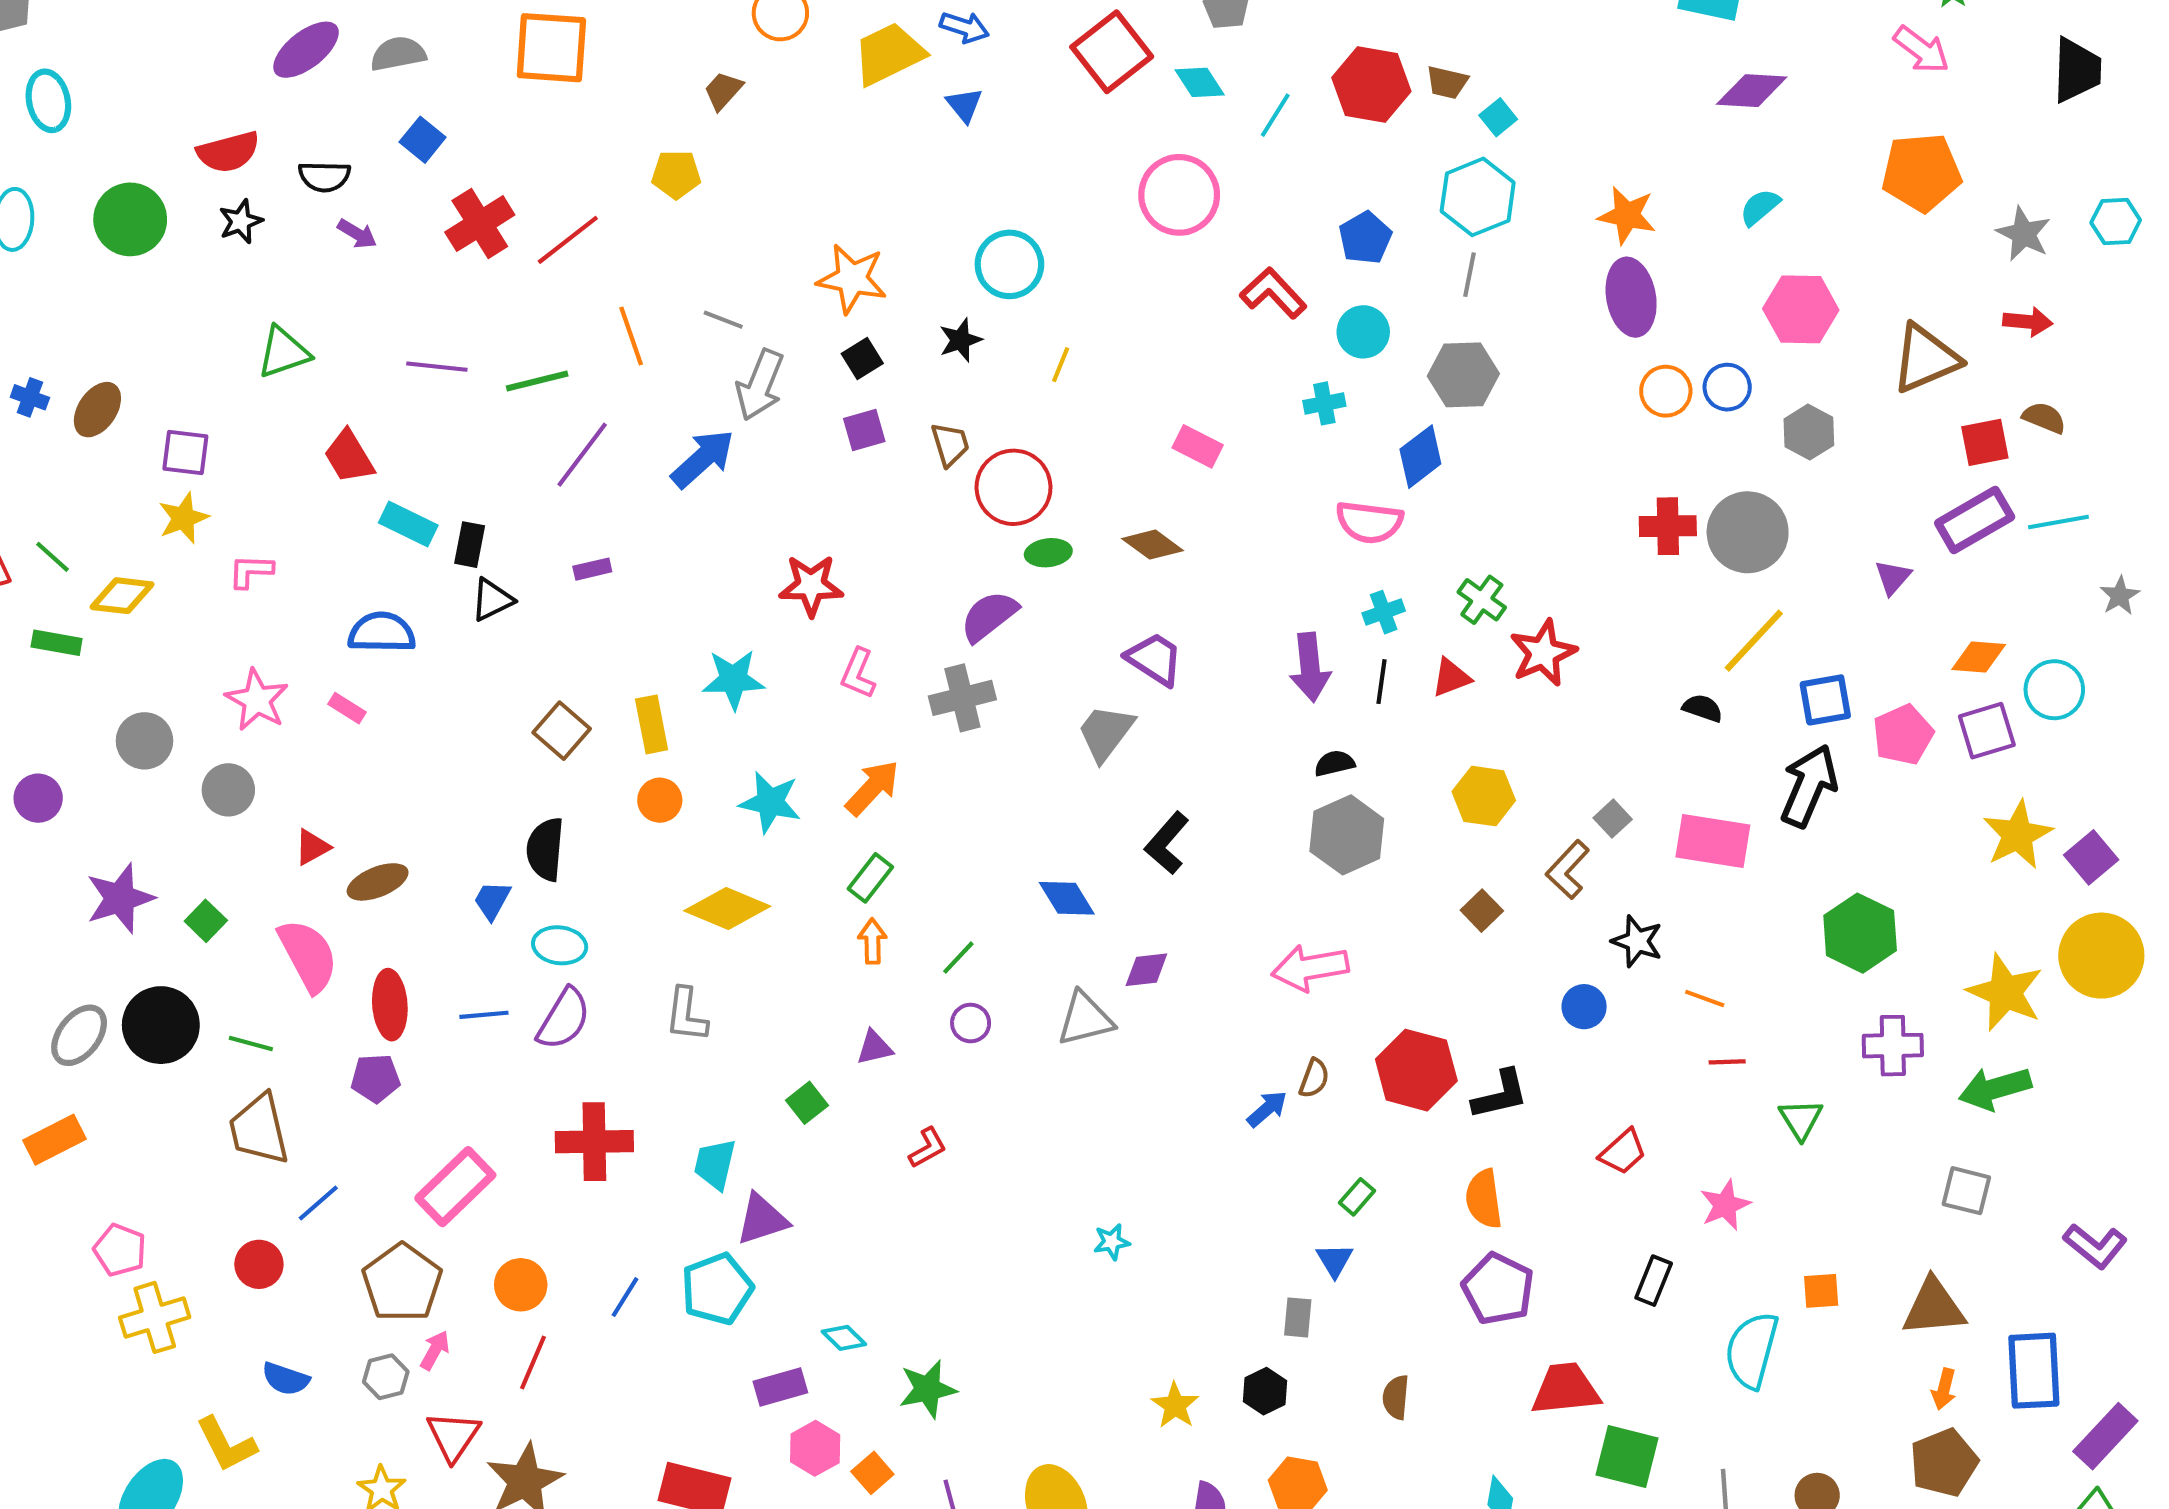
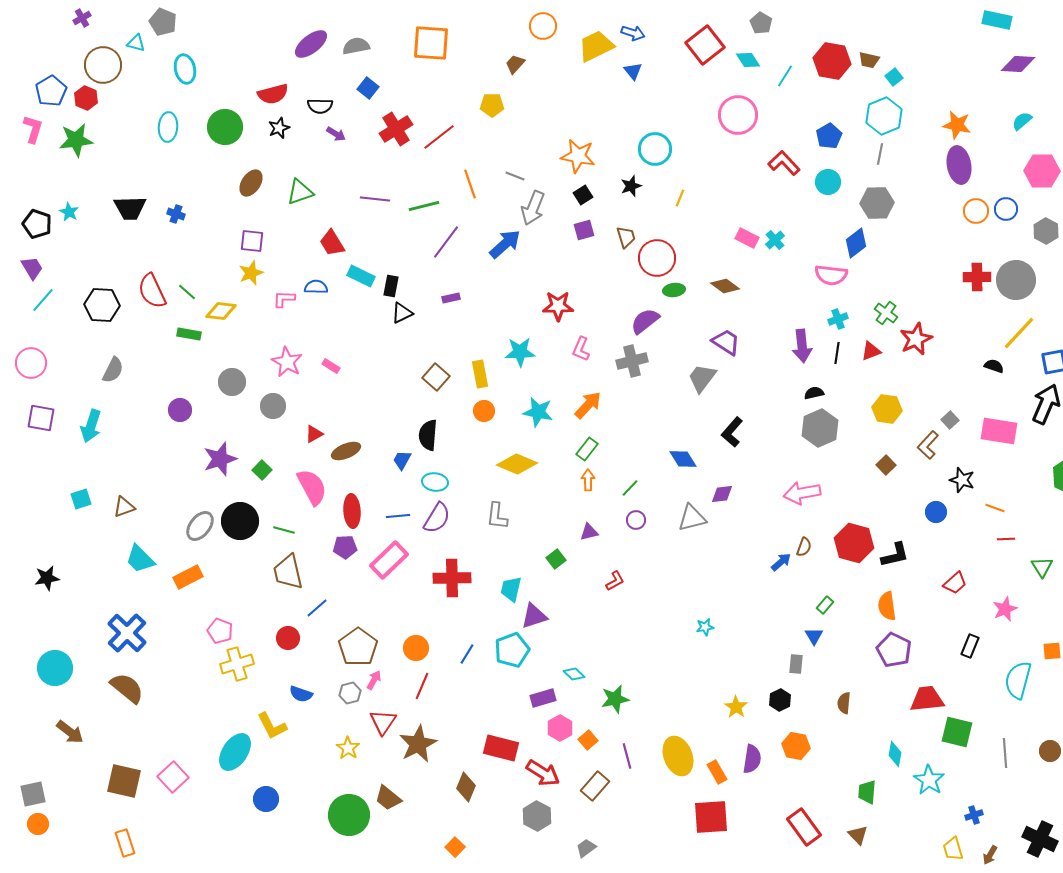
cyan cross: (1324, 403) -> (775, 240), moved, turned -30
brown ellipse: (97, 410) -> (251, 183), moved
blue semicircle: (382, 632) -> (316, 287), moved, size x0.7
pink rectangle: (455, 1187) -> (389, 560), moved

